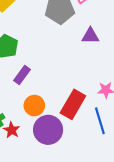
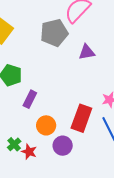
purple circle: (48, 130) -> (63, 146), size x0.7

